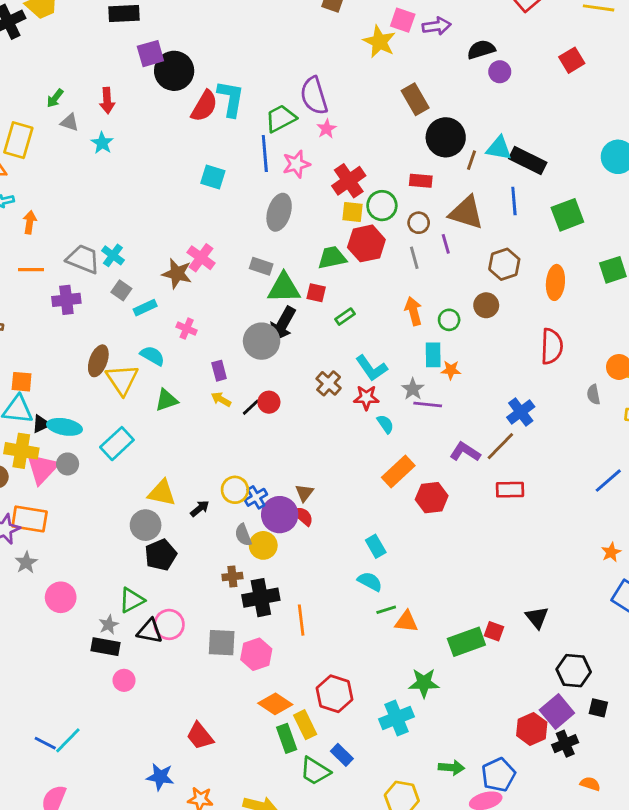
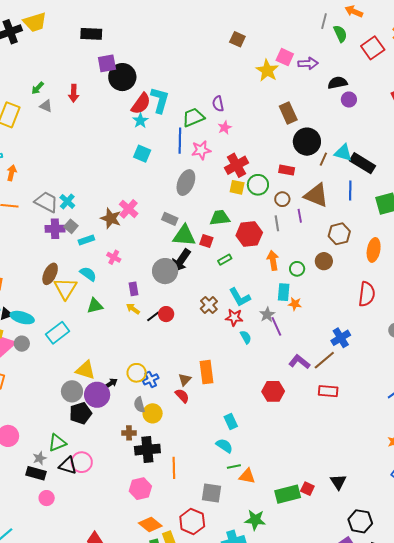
purple semicircle: (314, 96) -> (218, 104), size x0.6
cyan star: (102, 143) -> (140, 121), moved
red hexagon: (366, 243) -> (249, 234), moved
purple cross: (66, 300) -> (55, 229), moved
purple line: (428, 405) -> (276, 326), turned 54
orange rectangle: (398, 471) -> (207, 372), moved, turned -60
purple circle: (280, 515) -> (97, 395), moved
gray square: (222, 643) -> (211, 493), moved

